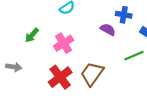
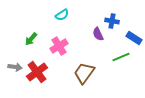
purple semicircle: (108, 30) -> (98, 34), turned -144
red cross: (60, 77) -> (37, 72), moved

